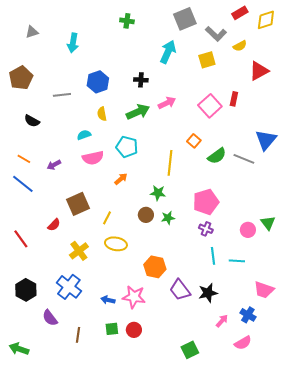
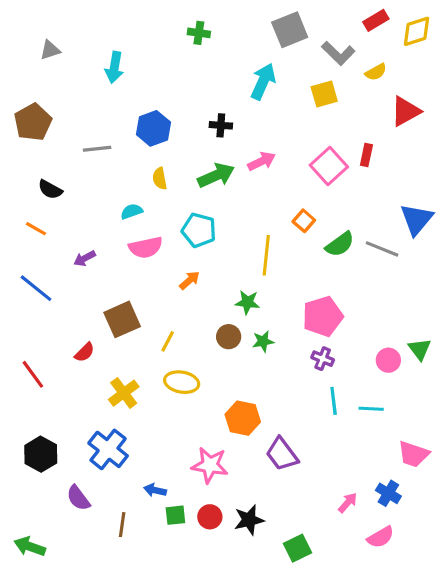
orange line: (24, 159) -> (36, 229), moved
black star: (208, 293) -> (249, 520), moved
blue arrow: (108, 300) -> (155, 490), moved

